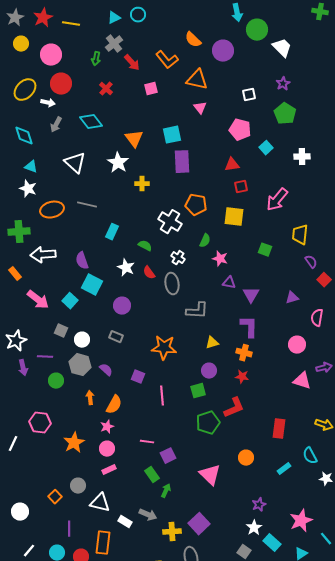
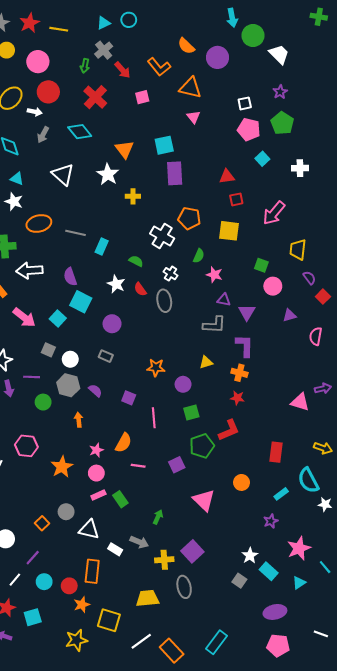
red cross: (106, 89) -> (95, 97), size x1.6
pink pentagon: (240, 130) -> (249, 129), moved
gray line: (87, 205) -> (75, 233), moved
gray L-shape: (197, 311) -> (214, 325), moved
pink circle: (297, 345) -> (273, 286), moved
orange star: (164, 348) -> (156, 368), size x0.7
purple circle: (209, 371) -> (183, 384), moved
orange semicircle: (114, 405) -> (124, 443), moved
purple square: (168, 456) -> (177, 465), moved
cyan semicircle: (310, 456) -> (308, 480), size x1.4
green rectangle: (152, 475) -> (120, 499), moved
purple star: (259, 505) -> (271, 521), moved
purple line: (69, 529) -> (33, 558), moved, turned 42

